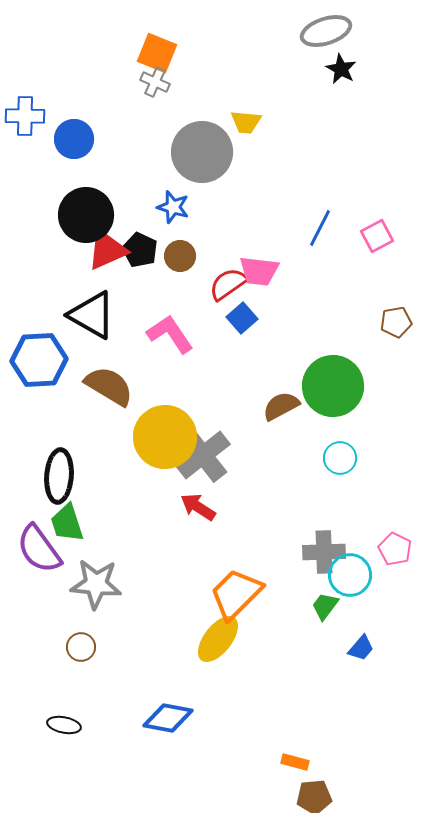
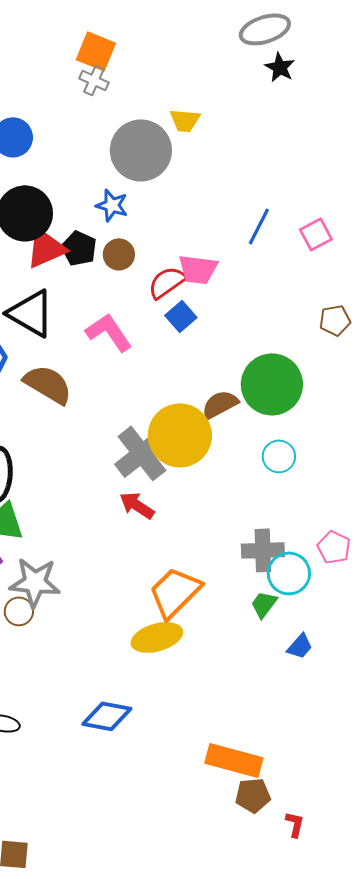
yellow circle: (165, 437) -> (180, 435), moved
yellow ellipse: (218, 639) -> (157, 637), turned 36
brown circle: (81, 647) -> (19, 611), moved
orange rectangle: (295, 762) -> (234, 760), size x2.0

